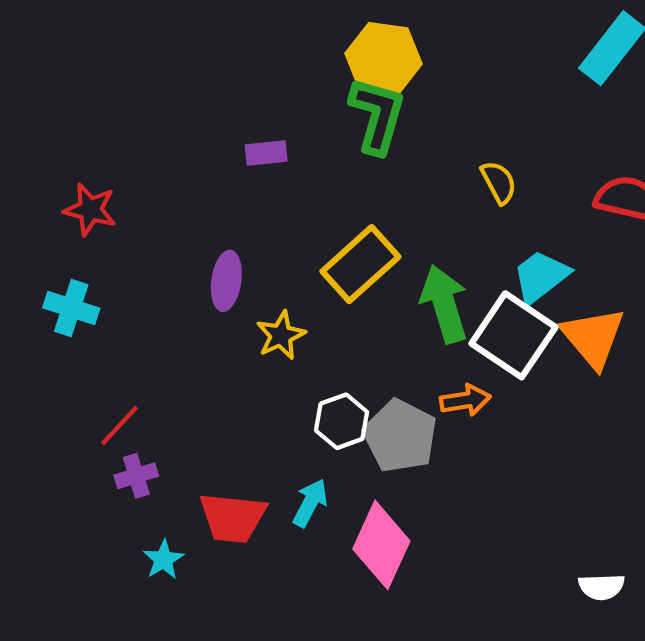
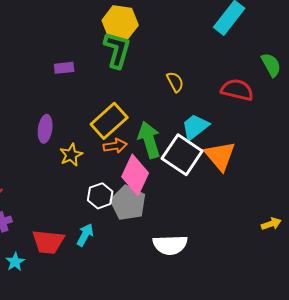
orange arrow: (465, 400) -> (115, 146), moved
pink diamond: (381, 545) -> (135, 175), moved
white semicircle: (601, 587) -> (170, 245), moved, size x1.6

